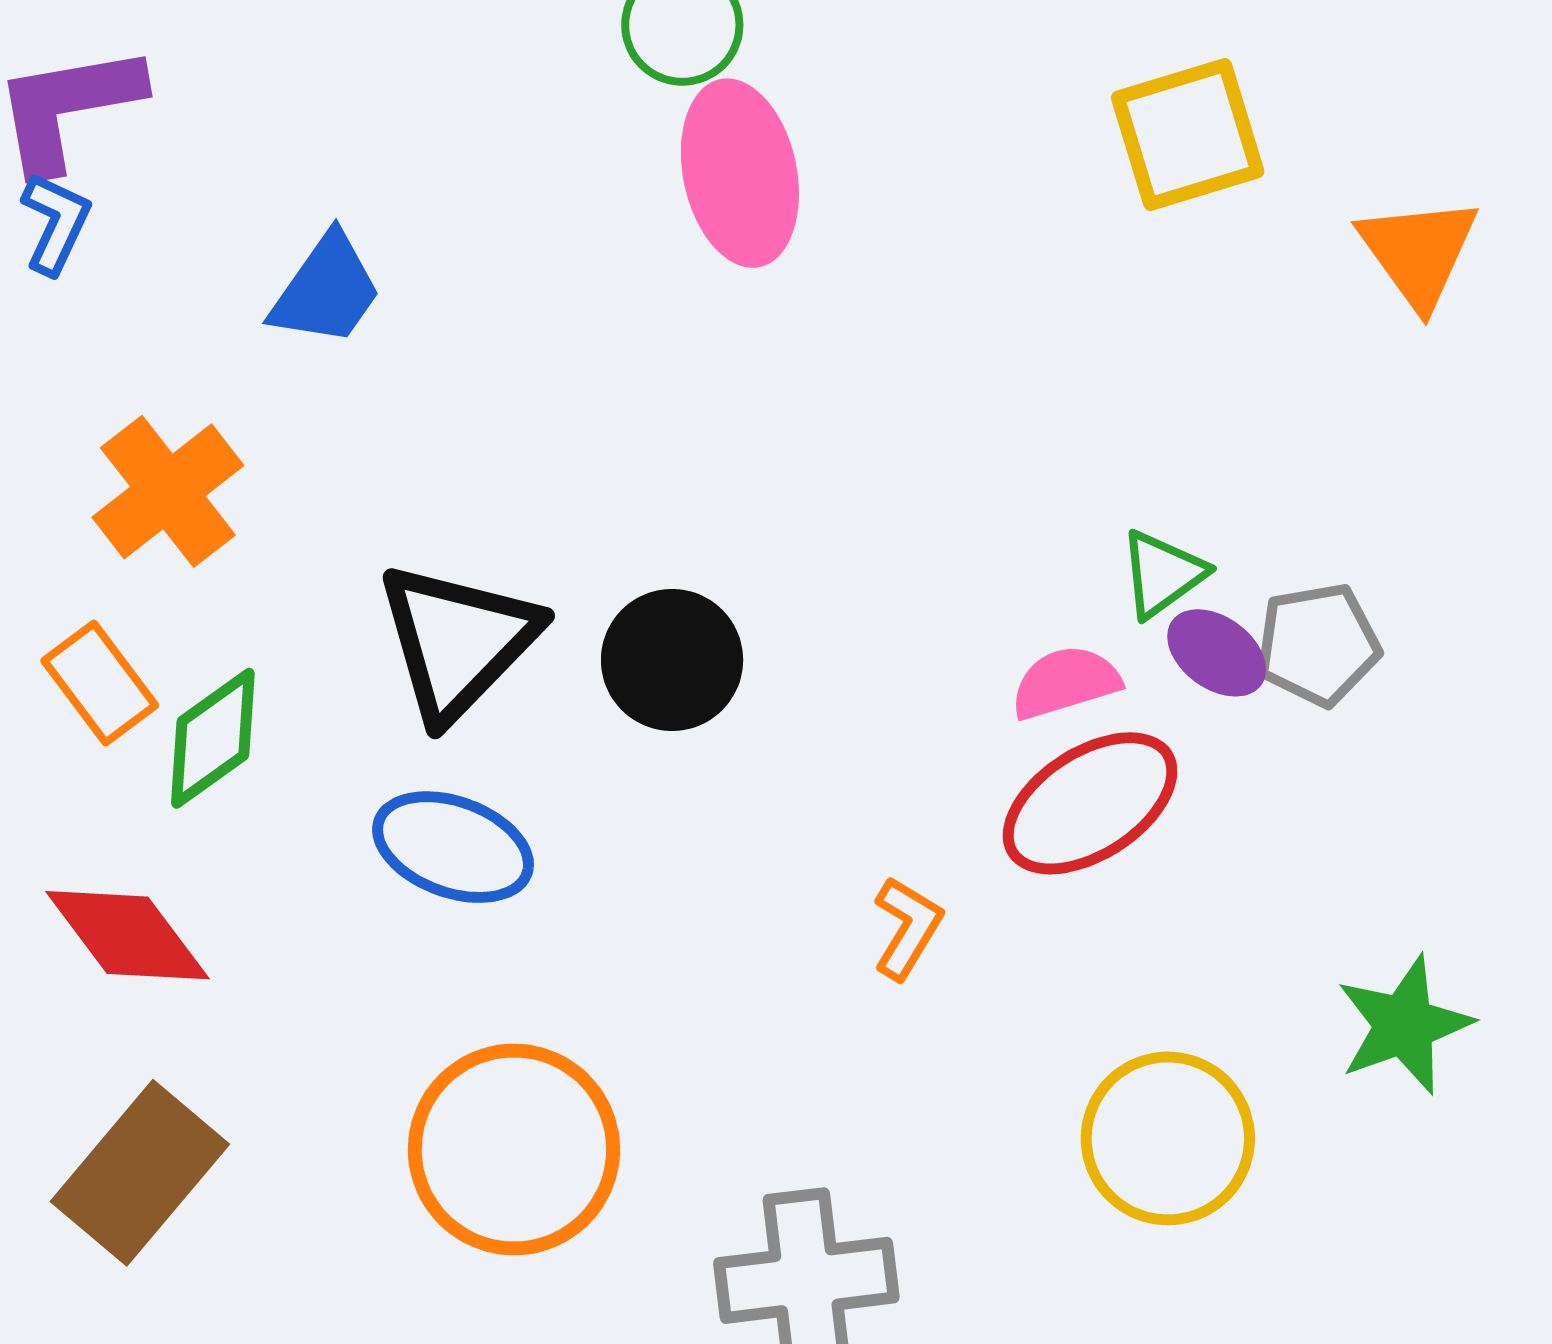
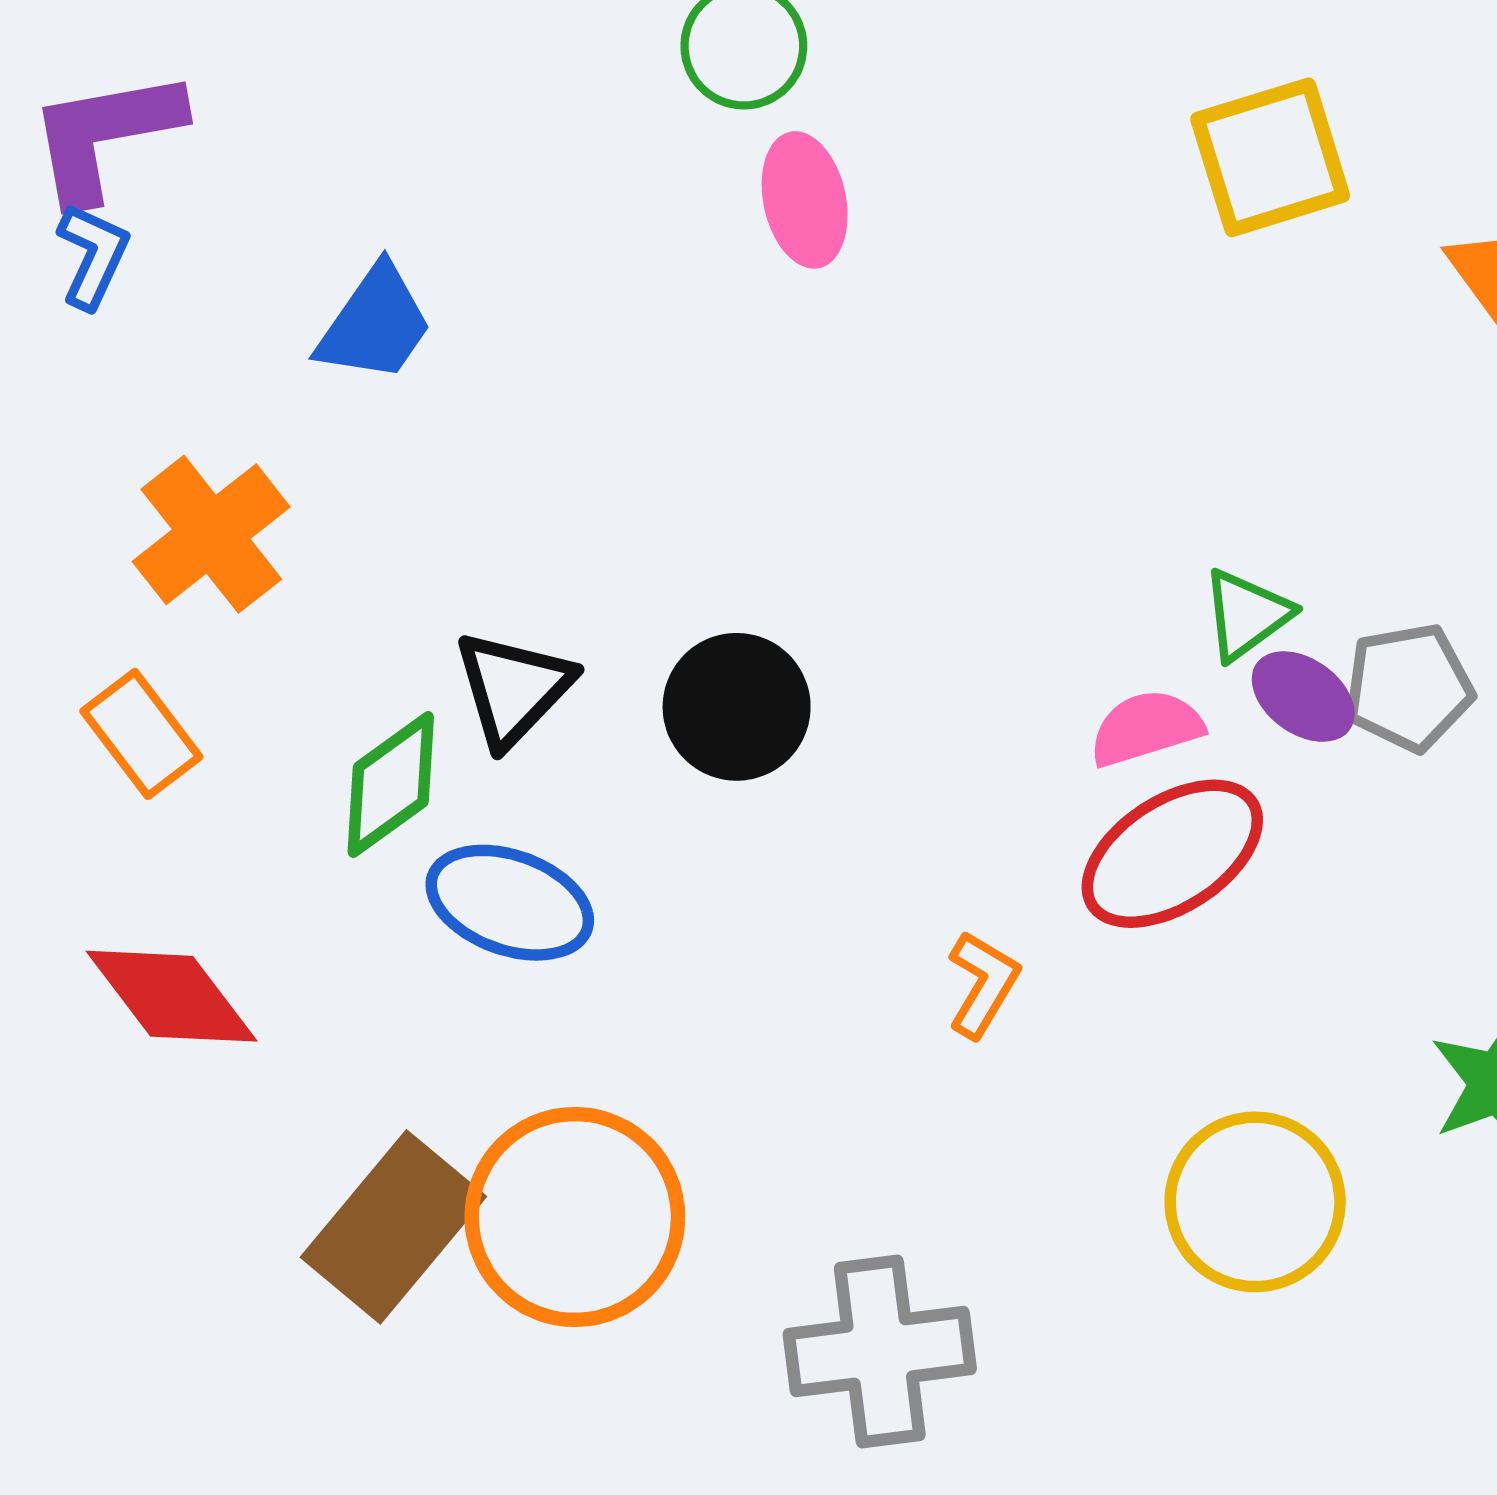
pink ellipse: (740, 173) -> (805, 200), size x0.7
black triangle: (458, 641) -> (513, 688), size x0.7
green diamond: (213, 738) -> (391, 784), moved
brown rectangle: (140, 1173) -> (393, 1227), moved

